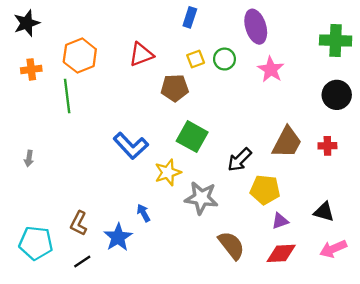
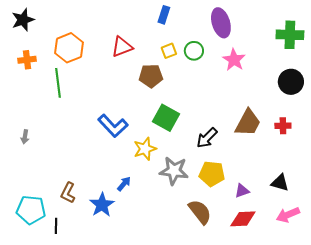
yellow pentagon: (265, 190) -> (212, 174), moved
blue arrow: (143, 213) -> (124, 184), turned 70
black line: (82, 262) -> (56, 226), moved, turned -56

